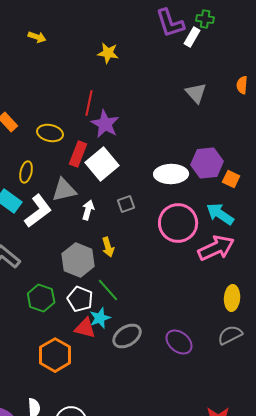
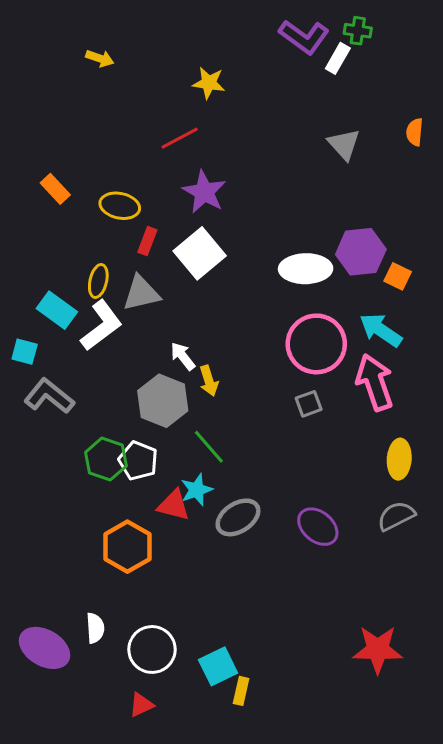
purple L-shape: (170, 23) -> (304, 37), turned -36
red line: (89, 103) -> (180, 138), moved, turned 50
red rectangle: (78, 154) -> (147, 241), moved, size x0.7
yellow ellipse: (26, 172) -> (98, 281), moved
gray square: (126, 204) -> (309, 404), moved
white arrow: (88, 210) -> (183, 356), moved, turned -54
pink arrow: (216, 248) -> (375, 382), turned -84
white pentagon: (80, 299) -> (138, 461), moved

